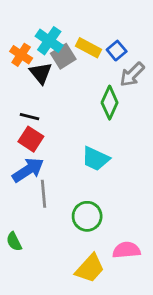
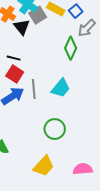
cyan trapezoid: (96, 159) -> (61, 88), turned -75
gray line: (44, 194) -> (34, 89), moved
pink semicircle: (126, 250) -> (83, 169), moved
yellow trapezoid: (90, 268) -> (44, 166), moved

